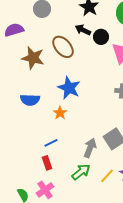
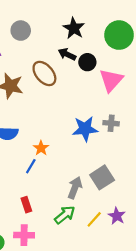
blue star: (69, 88) -> (85, 129), moved, turned -30
blue line: (51, 143) -> (31, 166), moved, turned -32
pink cross: (45, 190) -> (24, 235), turned 36

